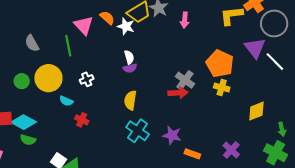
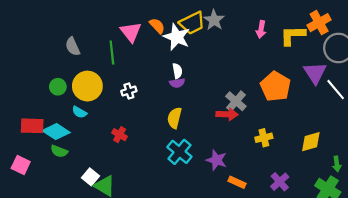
pink arrow: (185, 20) -> (261, 29), moved
white star: (126, 26) -> (177, 37), size x1.4
yellow cross: (222, 88) -> (264, 138), moved, turned -35
cyan semicircle: (66, 101) -> (79, 112), moved

